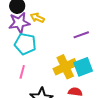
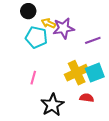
purple star: (19, 23) -> (64, 28), moved
cyan pentagon: (25, 44) -> (36, 37), moved

